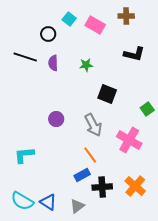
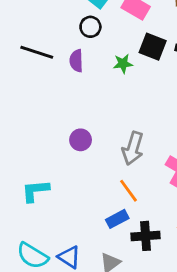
black circle: (48, 34) -> (90, 27), moved
black square: (107, 94) -> (153, 47), moved
gray arrow: (93, 125) -> (133, 148), turned 45

